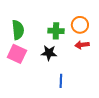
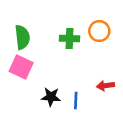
red arrow: (82, 45) -> (106, 86), moved
black star: (49, 53) -> (51, 97), moved

